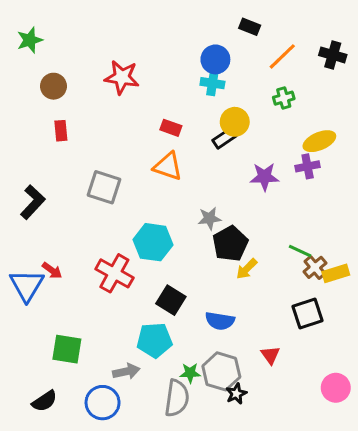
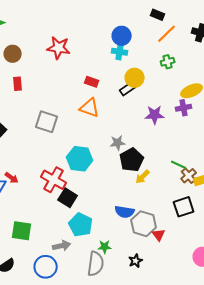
black rectangle: (250, 27) -> (158, 15), moved
black square: (171, 300) -> (68, 198), moved
cyan pentagon: (155, 340) -> (81, 225), turned 30
gray hexagon: (221, 371) -> (144, 224), moved

